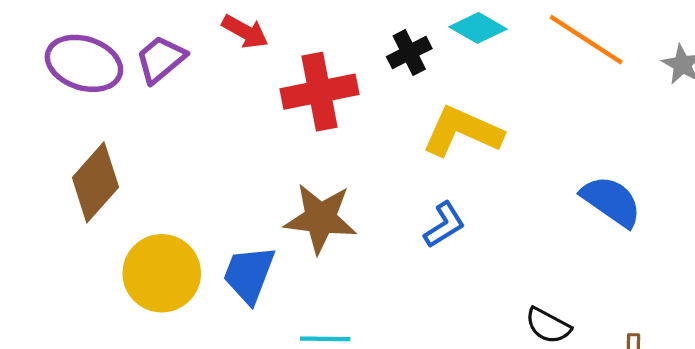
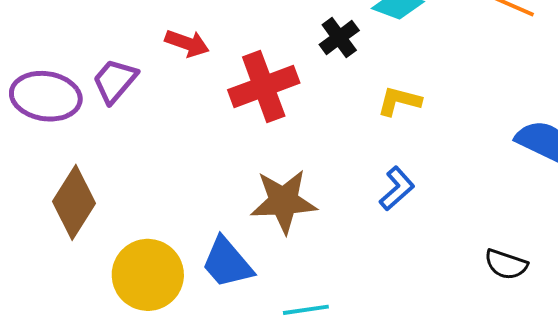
yellow L-shape: (462, 131) -> (399, 101), size x0.6
blue trapezoid: (249, 274) -> (227, 263), turned -52

